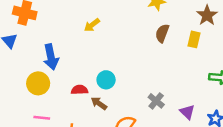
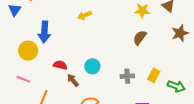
yellow rectangle: (194, 39) -> (154, 75), moved
cyan circle: (106, 80) -> (92, 66), moved
gray cross: (156, 101) -> (127, 76), moved, turned 32

